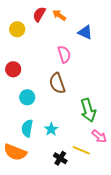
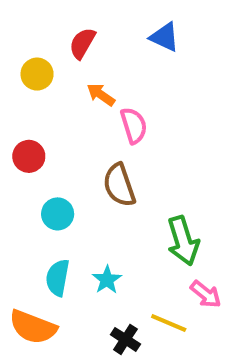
orange arrow: (59, 15) -> (101, 95), moved
blue triangle: (85, 32) -> (165, 37), moved

